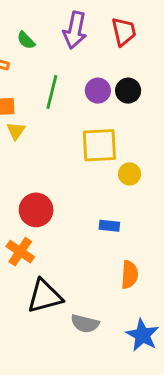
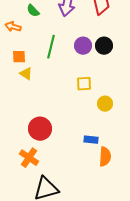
yellow triangle: (16, 131) -> (26, 74), turned -32
yellow square: (99, 145) -> (84, 84), size x0.6
orange semicircle: (130, 275) -> (105, 157), moved

